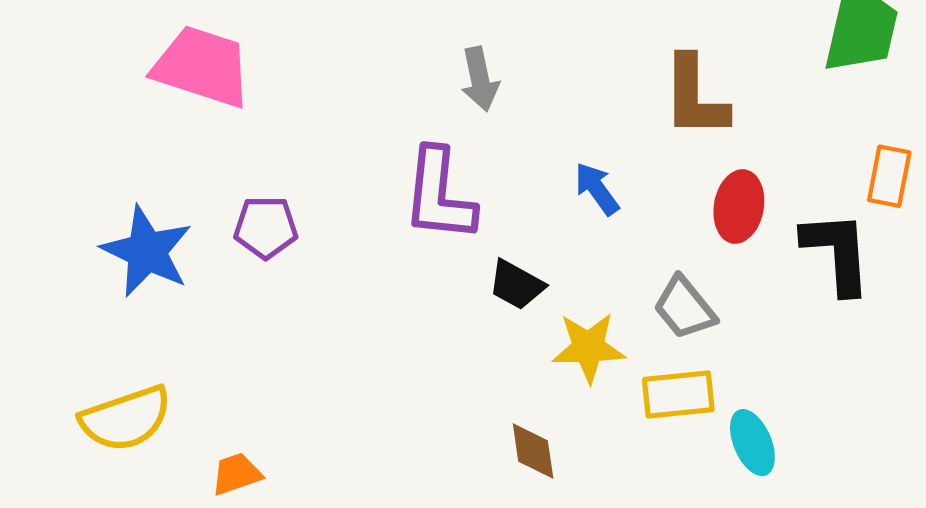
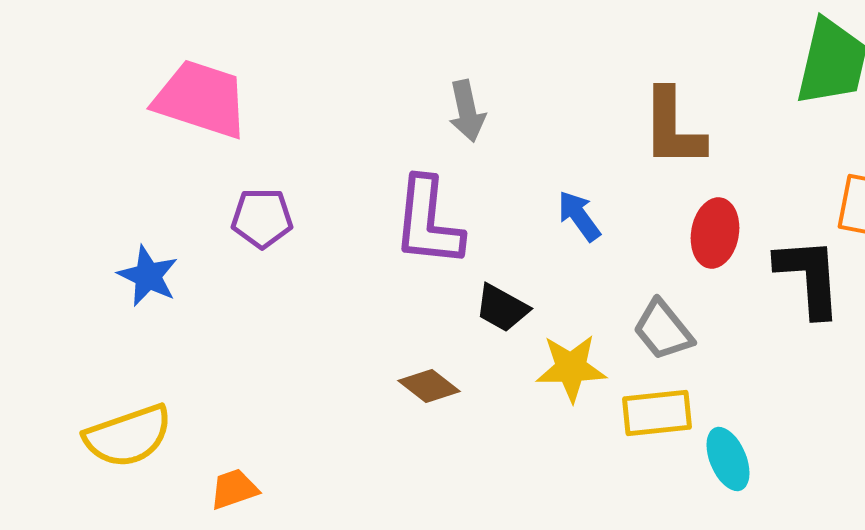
purple pentagon: (266, 227) -> (262, 218), moved
blue star: (147, 251) -> (148, 276), size x0.7
brown diamond: (533, 451) -> (429, 386), moved, turned -44

